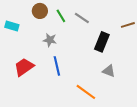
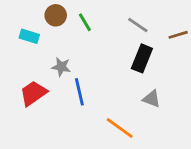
gray line: (82, 18) -> (138, 25), moved
cyan rectangle: (12, 26) -> (29, 36), moved
gray star: (50, 40) -> (61, 67), moved

